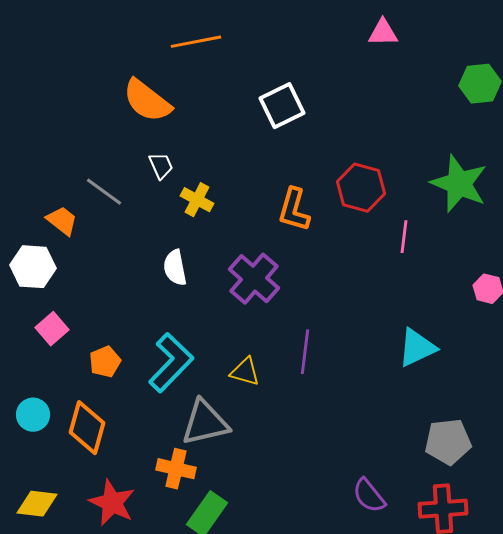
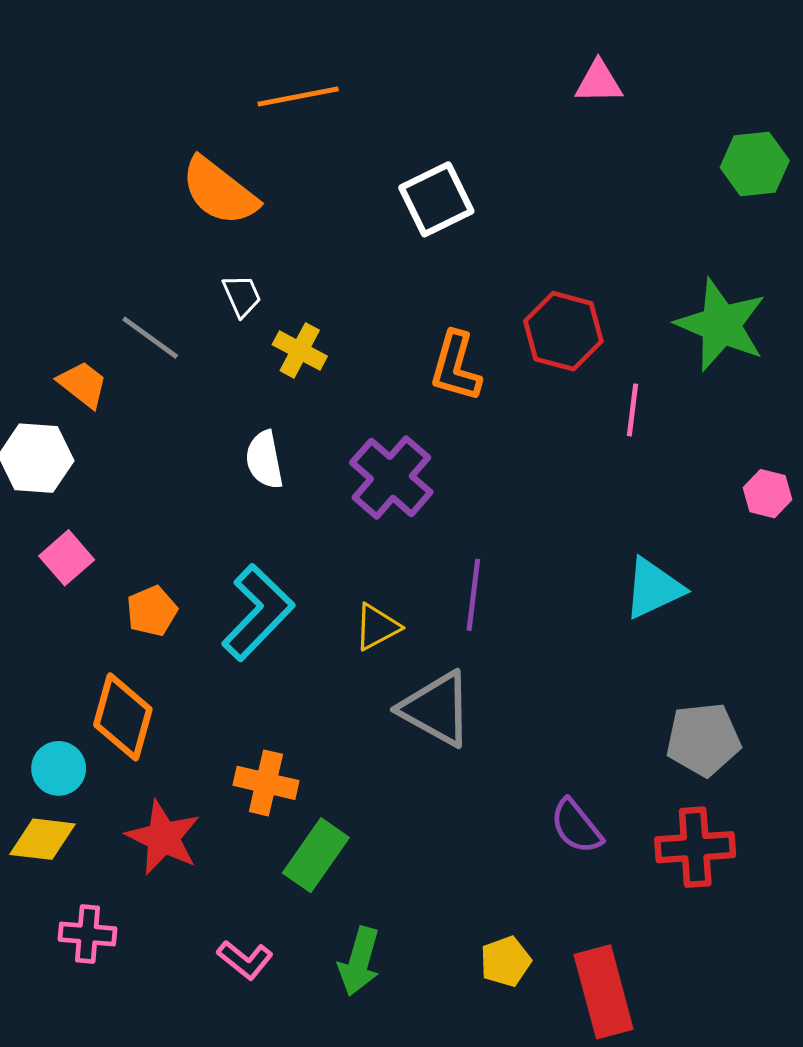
yellow triangle: (245, 372) -> (377, 627), turned -44
cyan circle: (33, 415) -> (59, 768), moved
gray triangle: (205, 423) -> (436, 709), moved, turned 42

